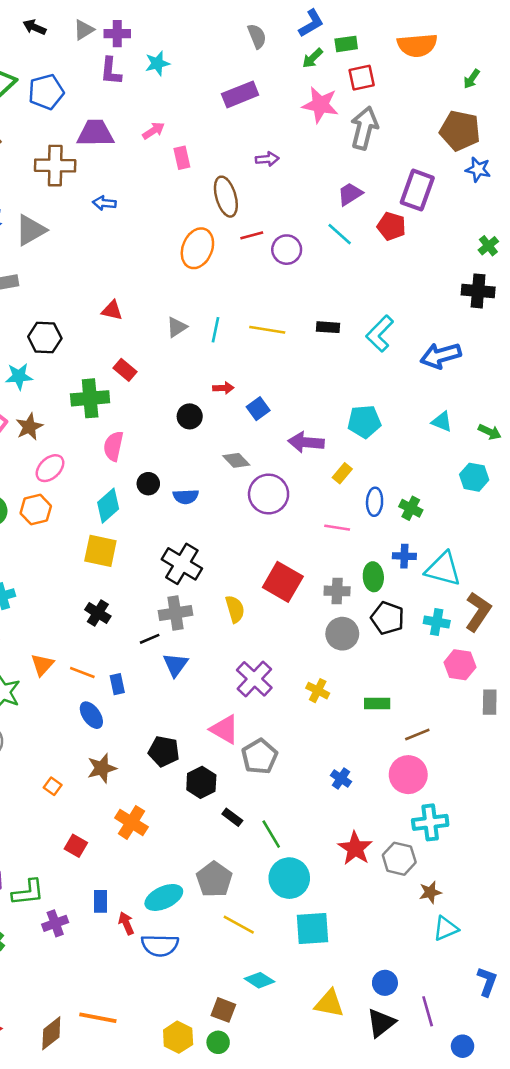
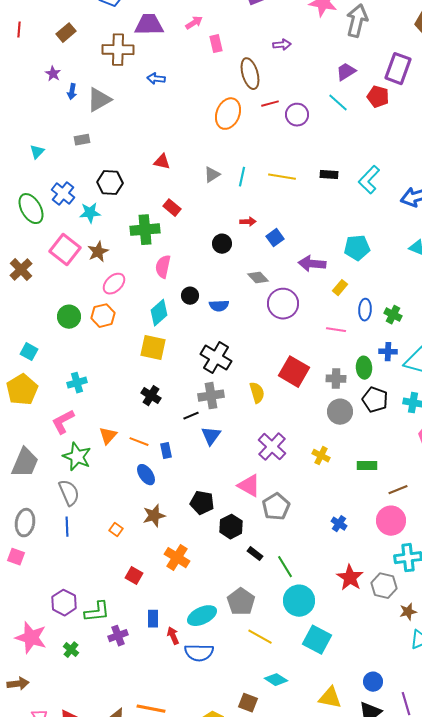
cyan square: (313, 929) -> (317, 640), turned 32

